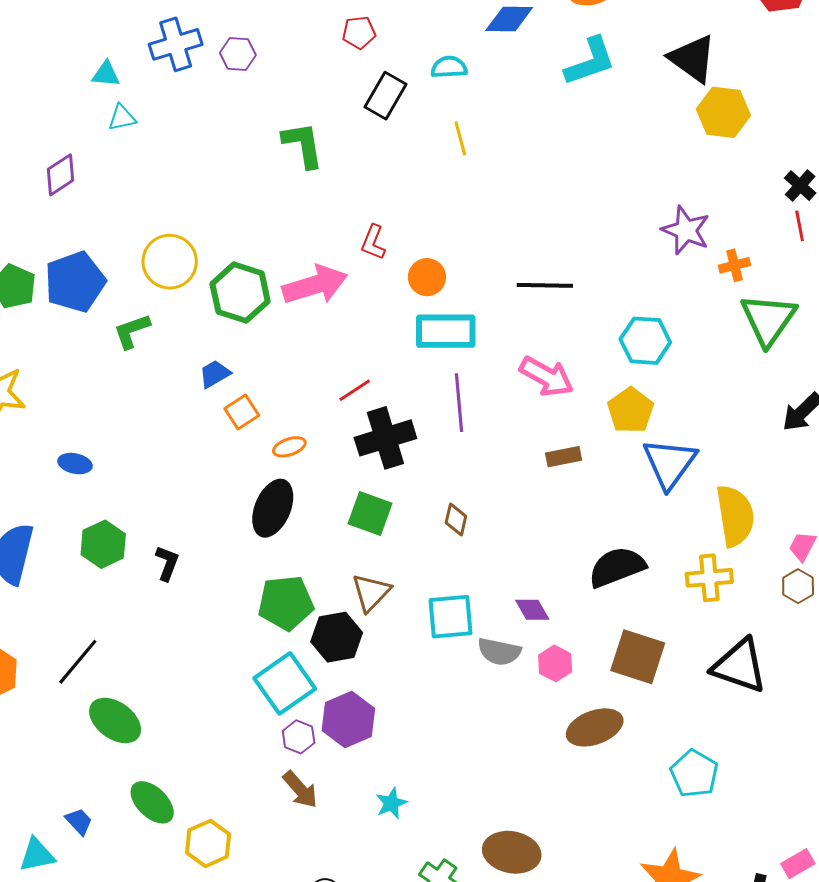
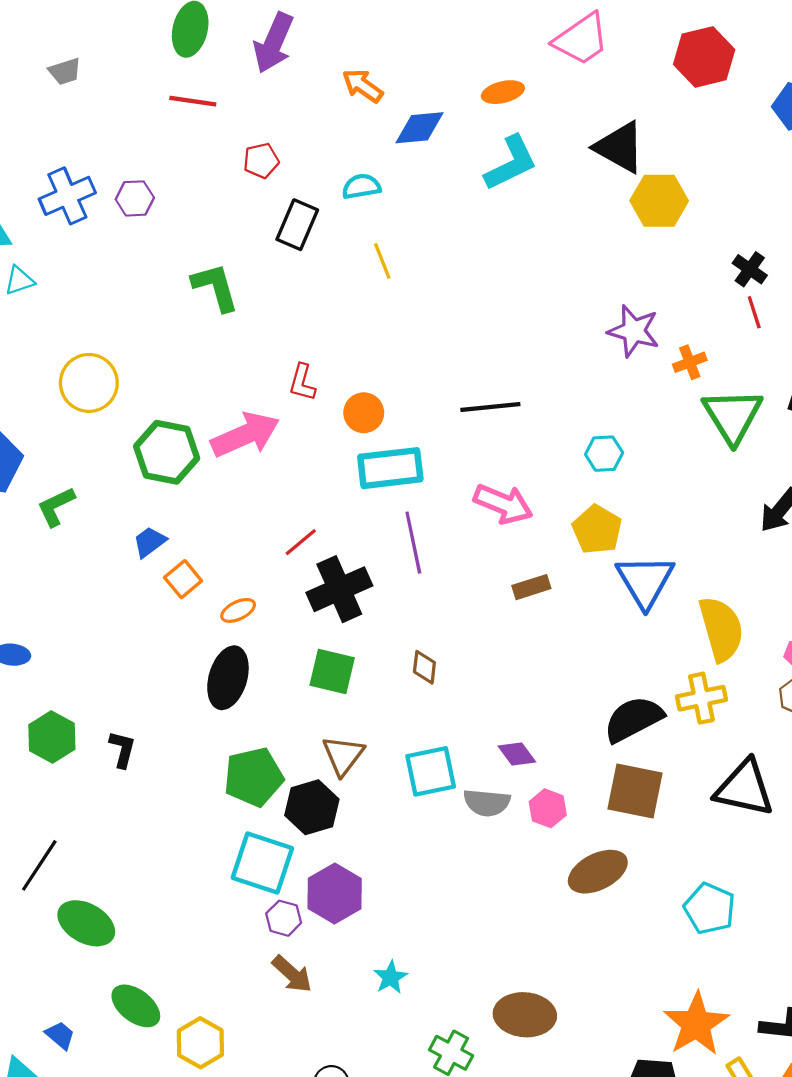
yellow circle: (170, 262) -> (89, 383), moved
cyan hexagon: (645, 341) -> (604, 454), size x0.7
black semicircle: (617, 567) -> (633, 719), moved
cyan square: (285, 683) -> (262, 863), turned -30

